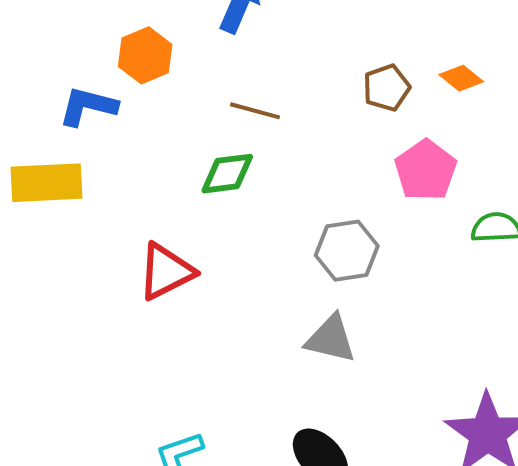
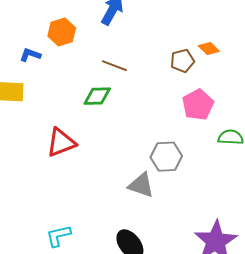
orange diamond: (461, 78) -> (209, 48), moved
blue L-shape: (88, 106) -> (30, 55), size x0.7
gray hexagon: (347, 251) -> (166, 157), moved

